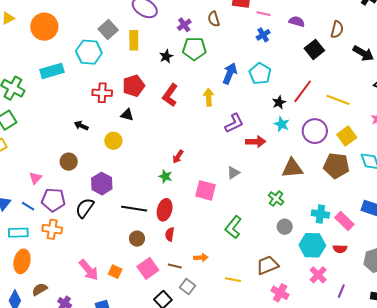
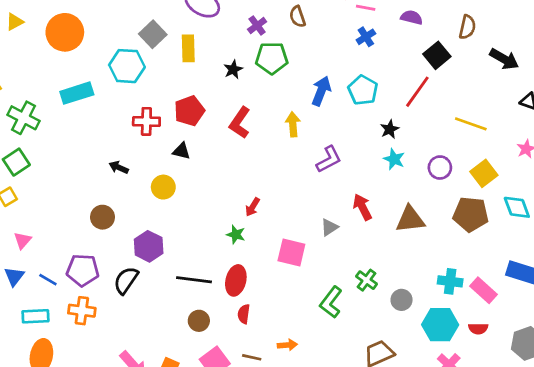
red line: (303, 91) -> (417, 92), moved
purple circle: (315, 131) -> (440, 168), size x0.7
red arrow: (256, 142) -> (362, 207), moved, turned -114
pink triangle: (35, 178) -> (23, 240), moved
green cross: (276, 199) -> (367, 280), moved

